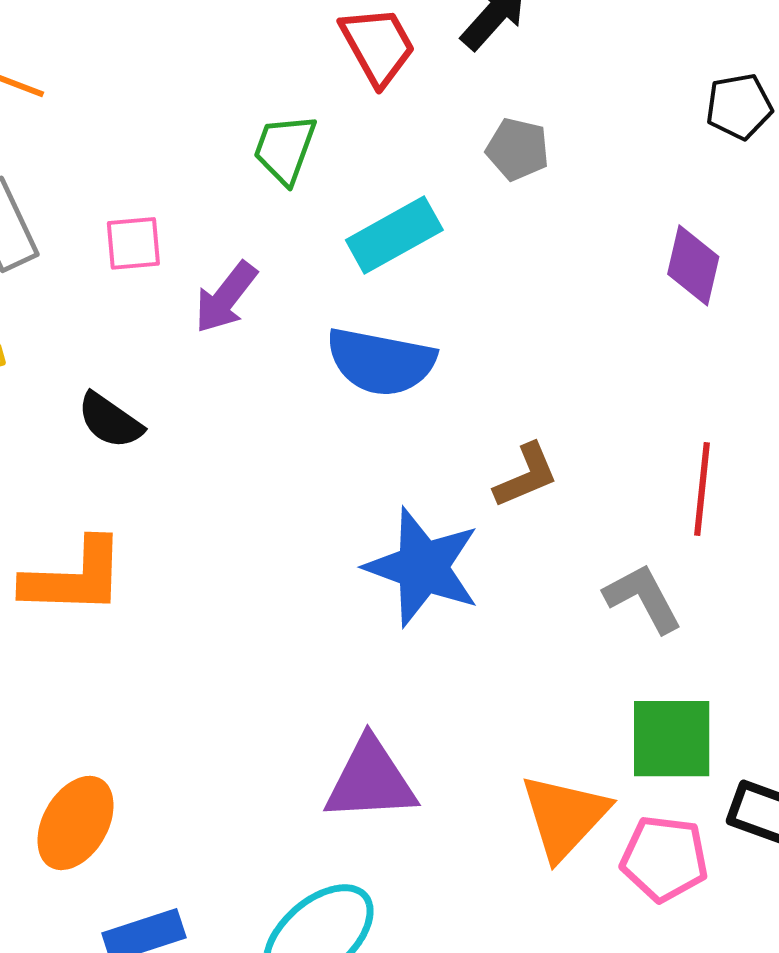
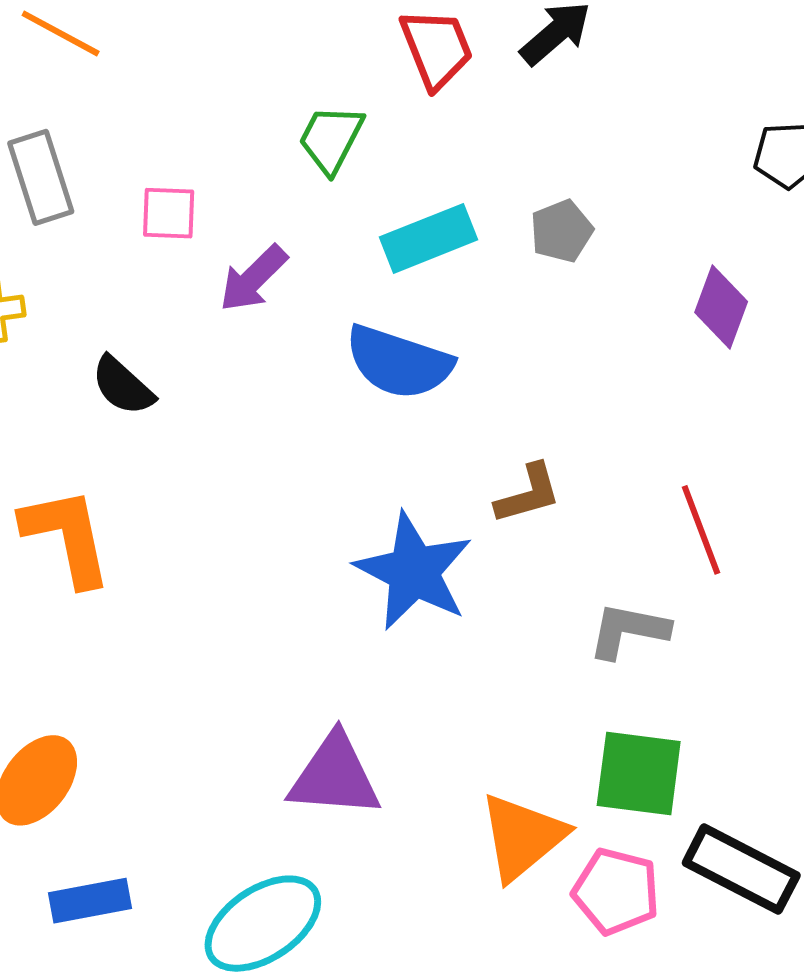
gray pentagon: (518, 149) -> (562, 231), moved, turned 30
red line: (702, 489) -> (701, 530), turned -34
orange L-shape: (74, 577) -> (67, 537), turned -111
gray L-shape: (643, 598) -> (628, 630), turned -58

